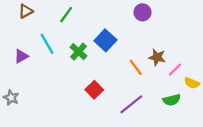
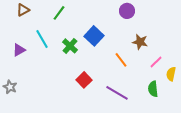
brown star: (157, 57) -> (140, 42), moved
yellow semicircle: (192, 83) -> (171, 74), turned 80
green semicircle: (172, 100) -> (153, 89), turned 98
purple line: (131, 104) -> (117, 93), turned 70

